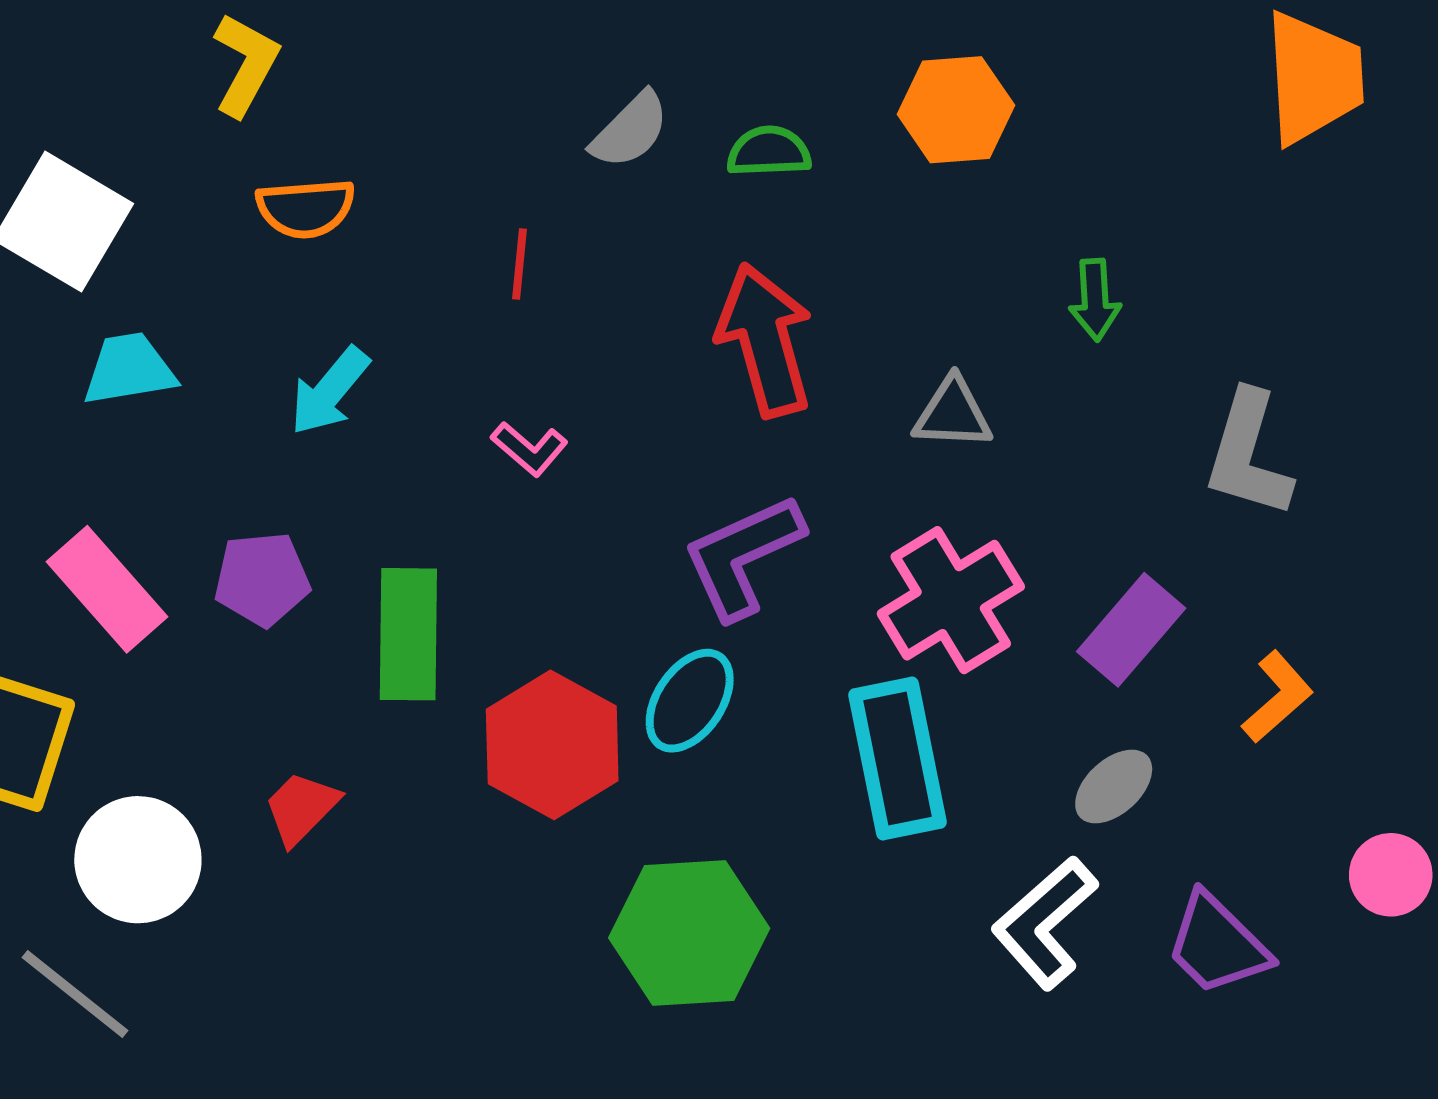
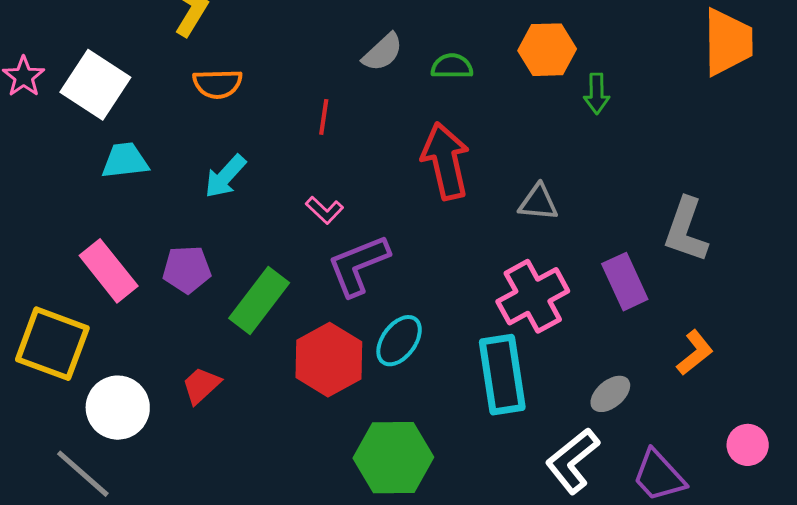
green arrow: (1095, 300) -> (597, 94), moved
purple L-shape: (743, 556) -> (358, 265), moved
purple rectangle: (1131, 630) -> (625, 282), moved, turned -68
green rectangle: (408, 634) -> (259, 301), turned 34

